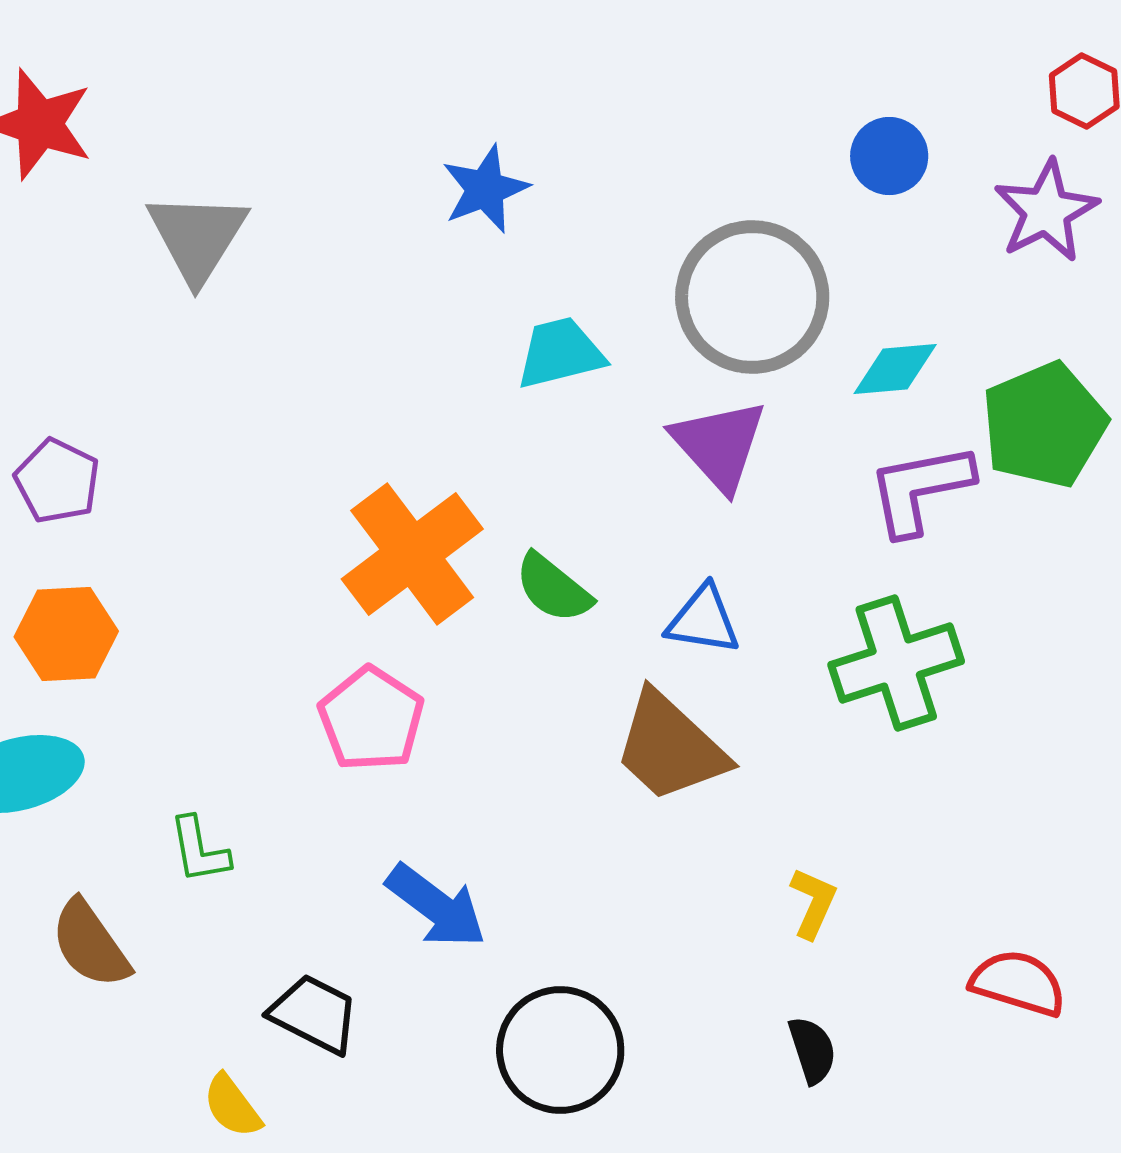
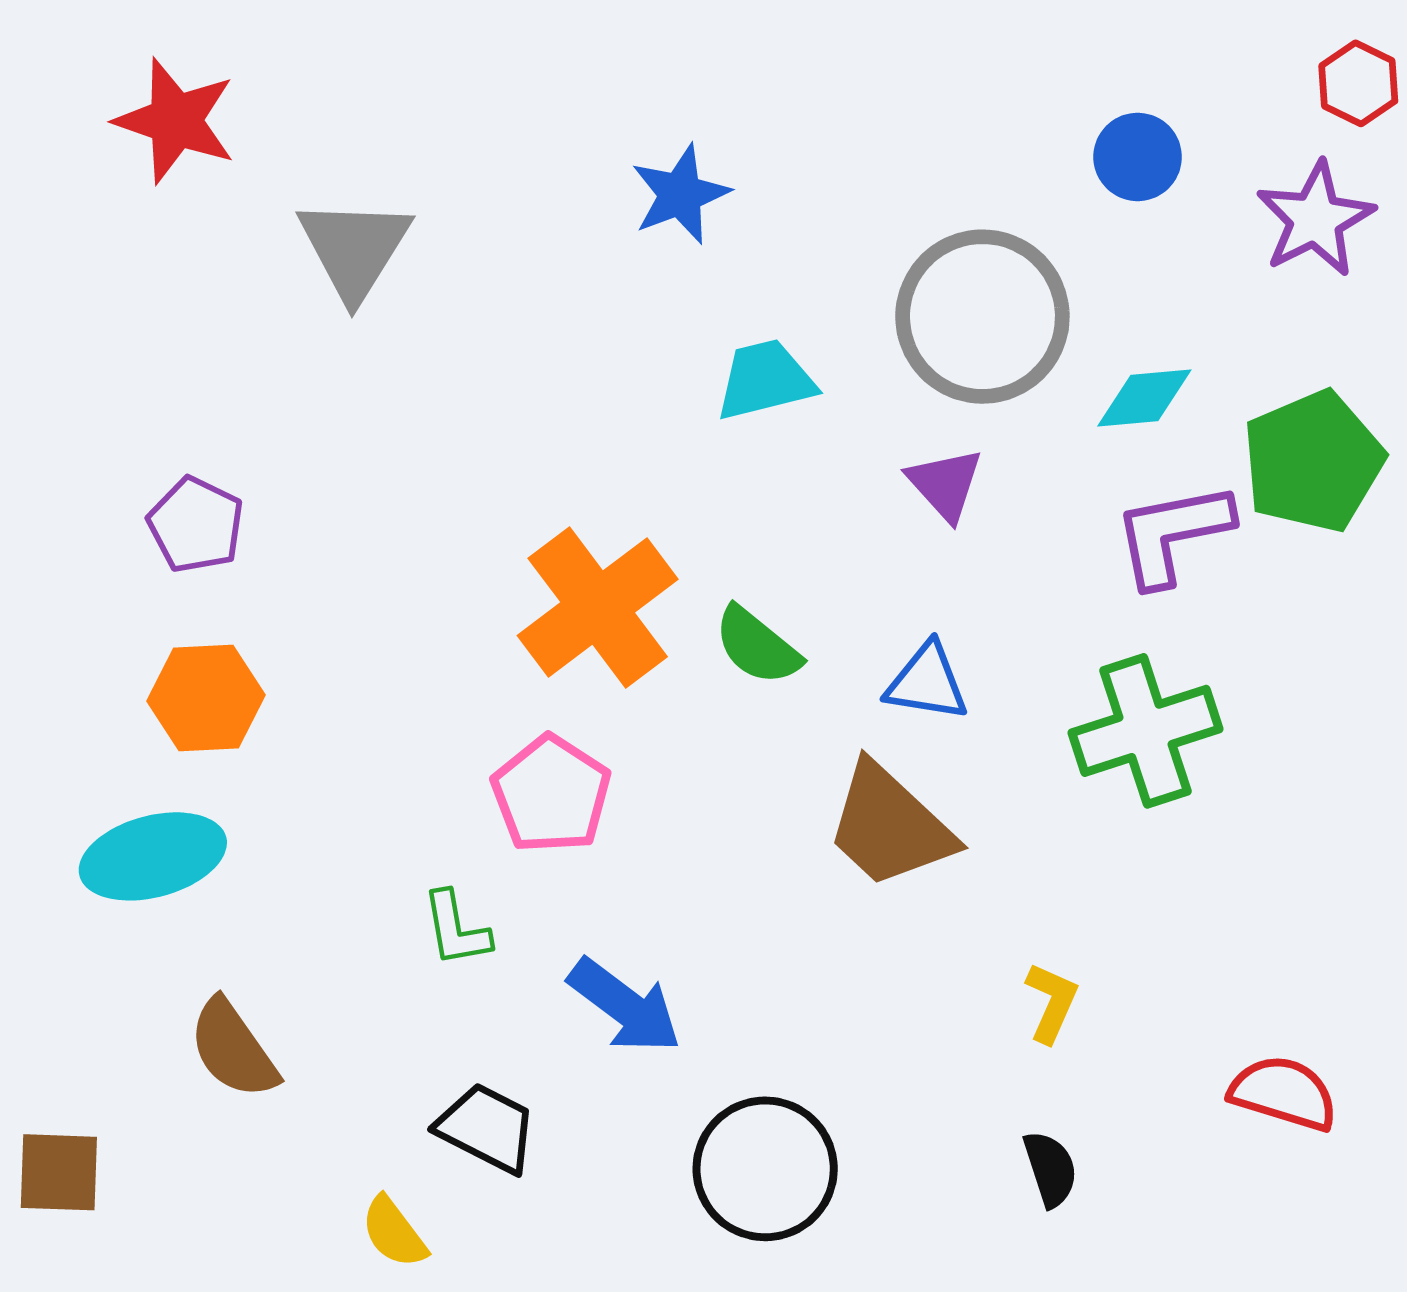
purple triangle: (719, 445) -> (945, 484), size x0.7
green L-shape: (199, 850) -> (456, 929), moved

